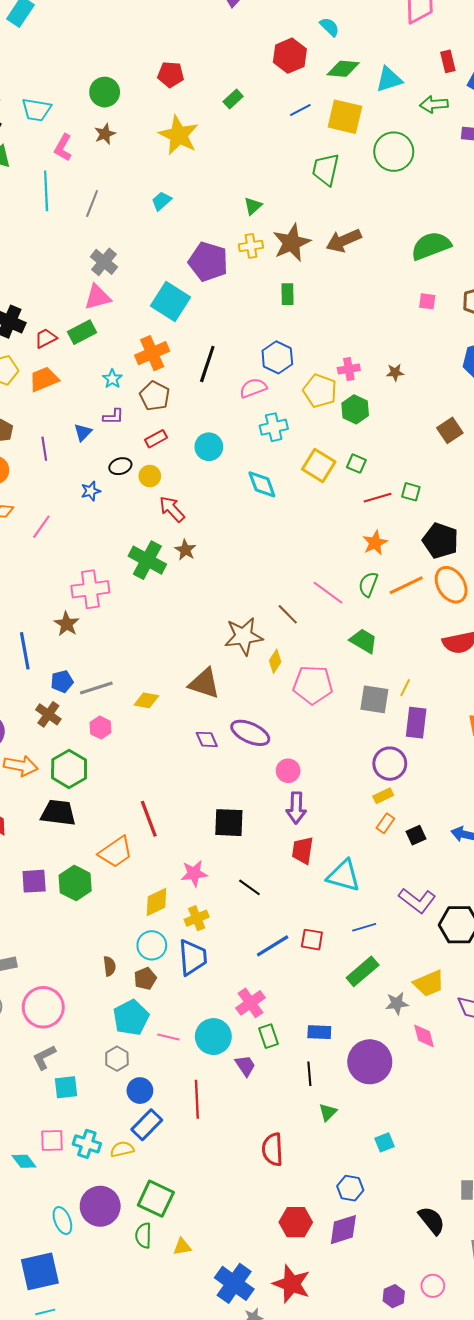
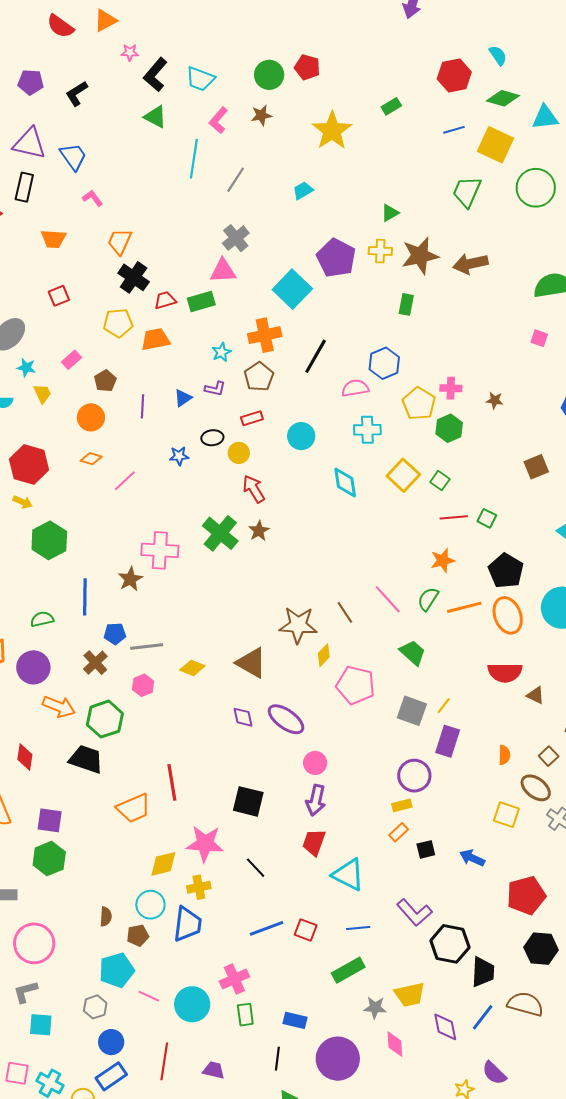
red pentagon: (171, 74) -> (307, 67), moved
pink star: (194, 873) -> (205, 844), size x1.4
green hexagon: (75, 883) -> (49, 859), moved
purple trapezoid: (245, 1066) -> (214, 1070), moved, turned -55

